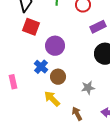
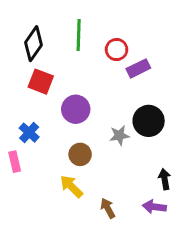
purple rectangle: (98, 27) -> (138, 68), moved
blue cross: (41, 67) -> (29, 133), moved
gray star: (88, 88) -> (119, 135), moved

